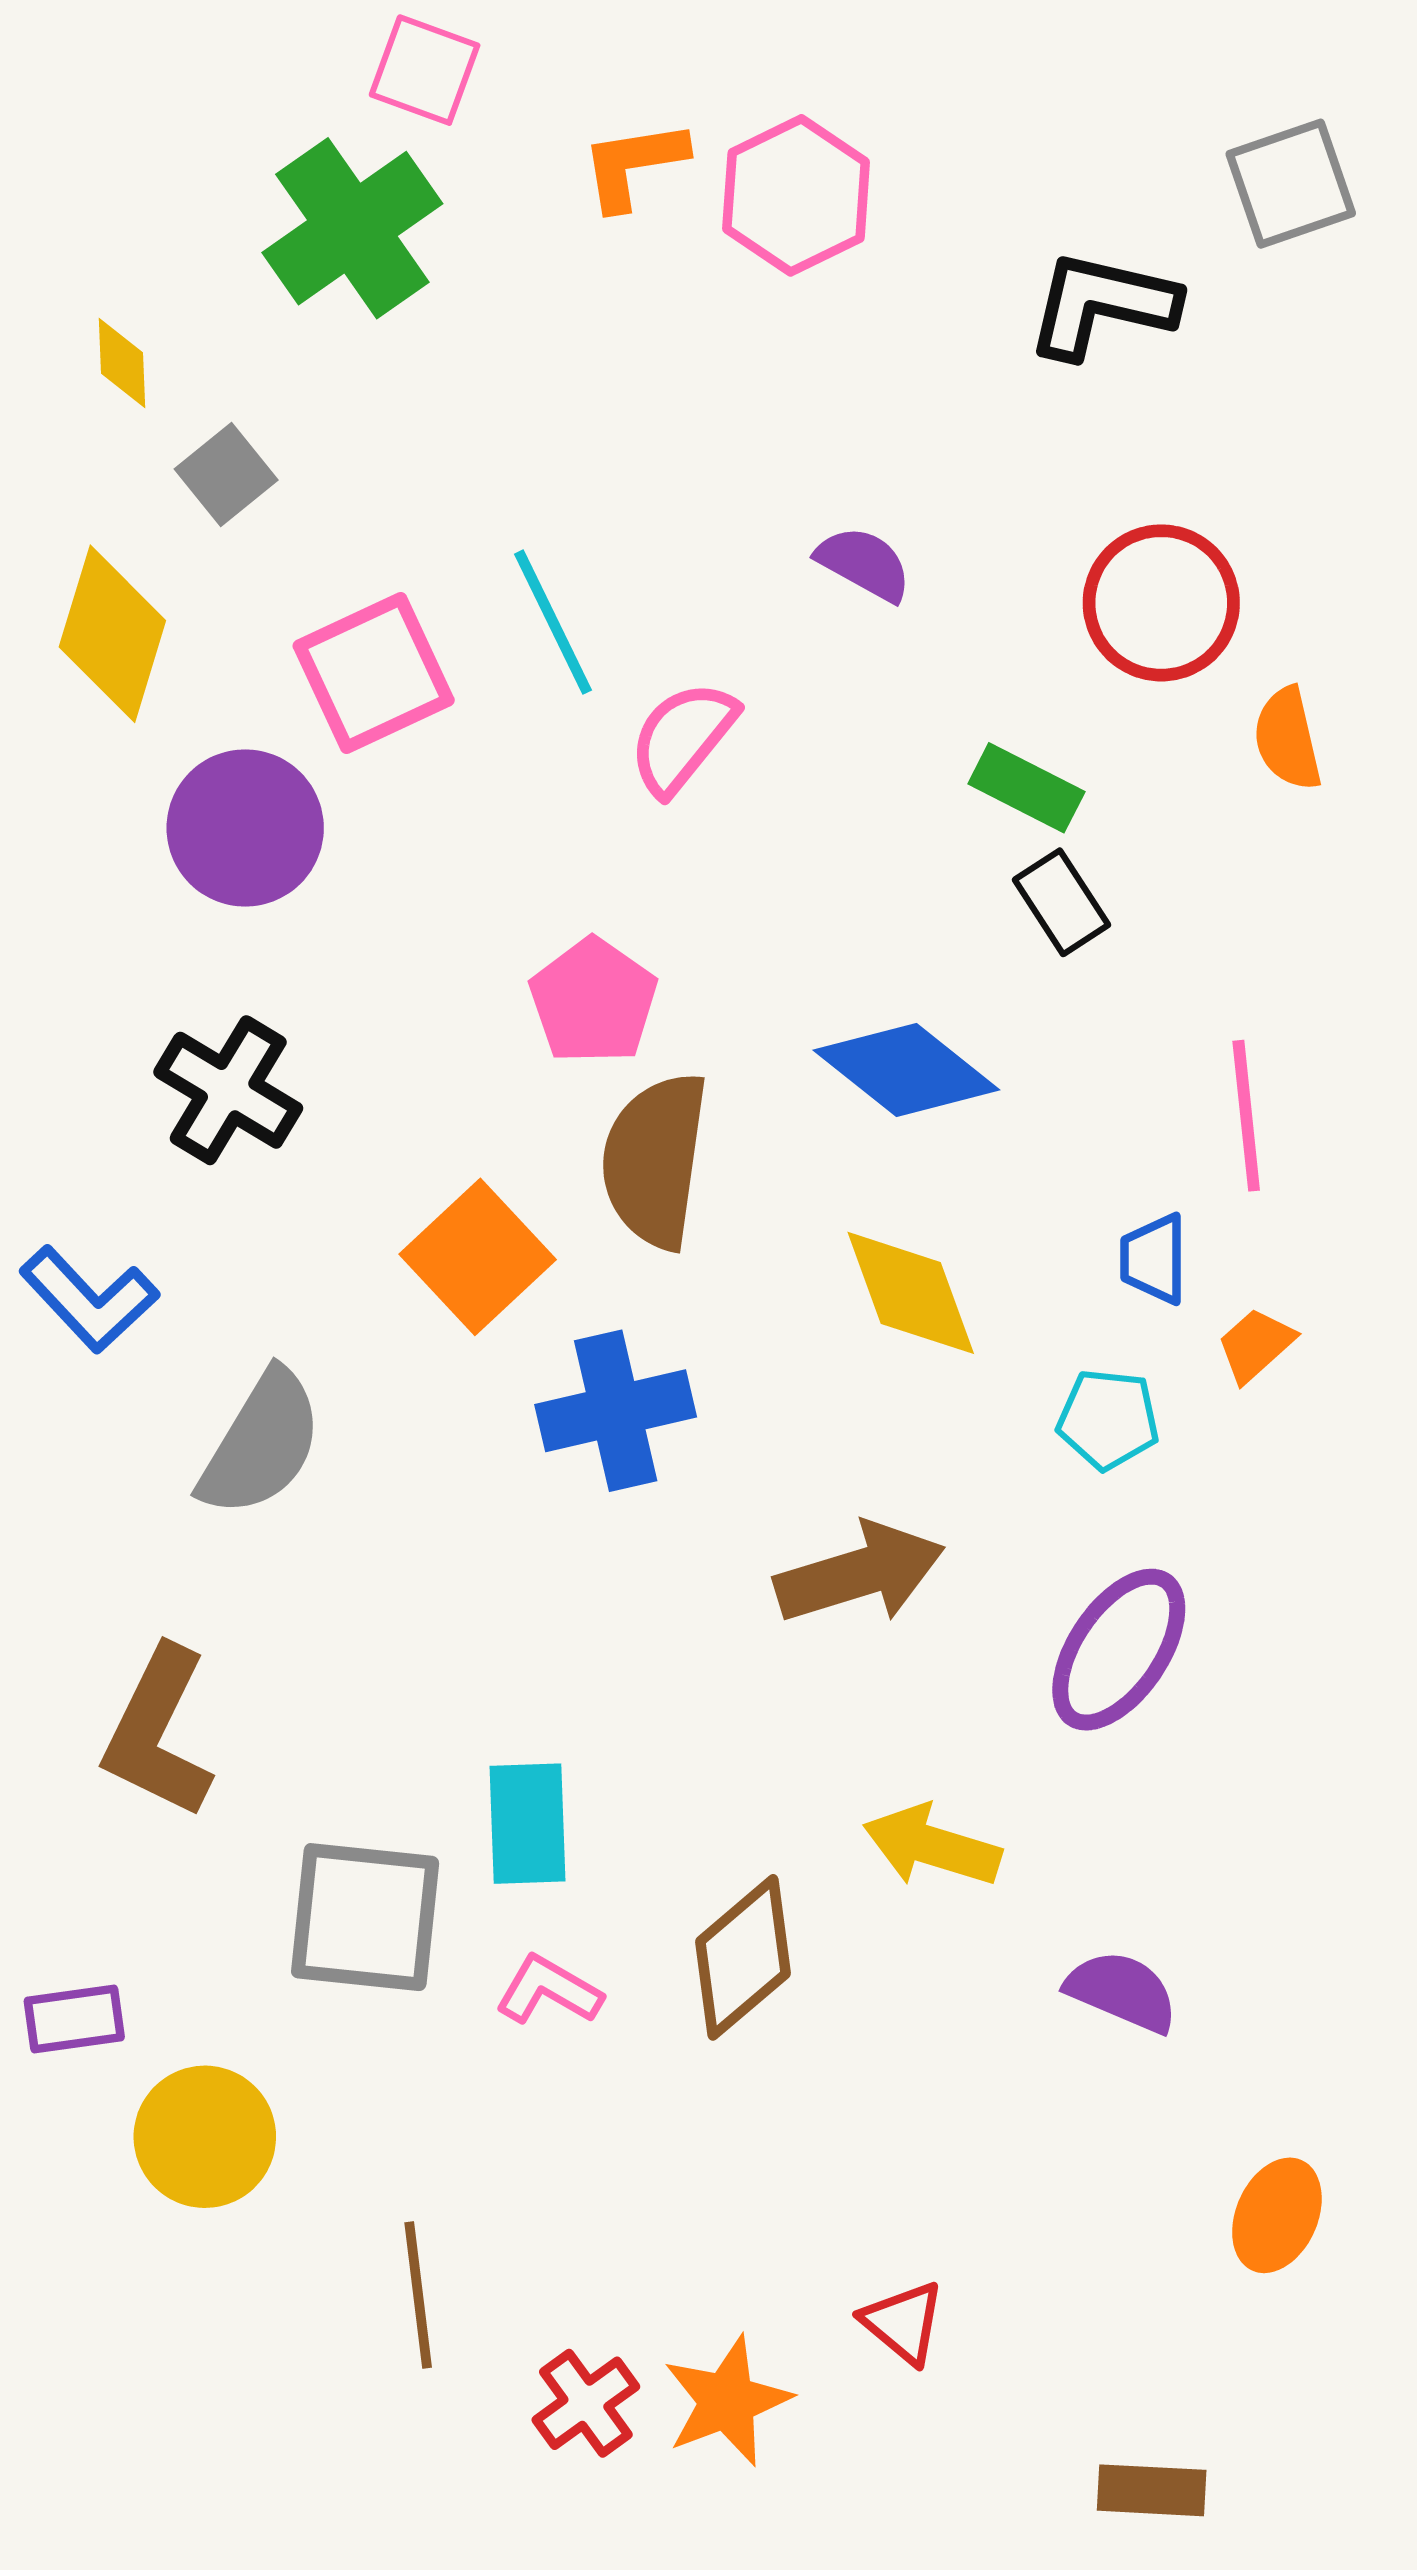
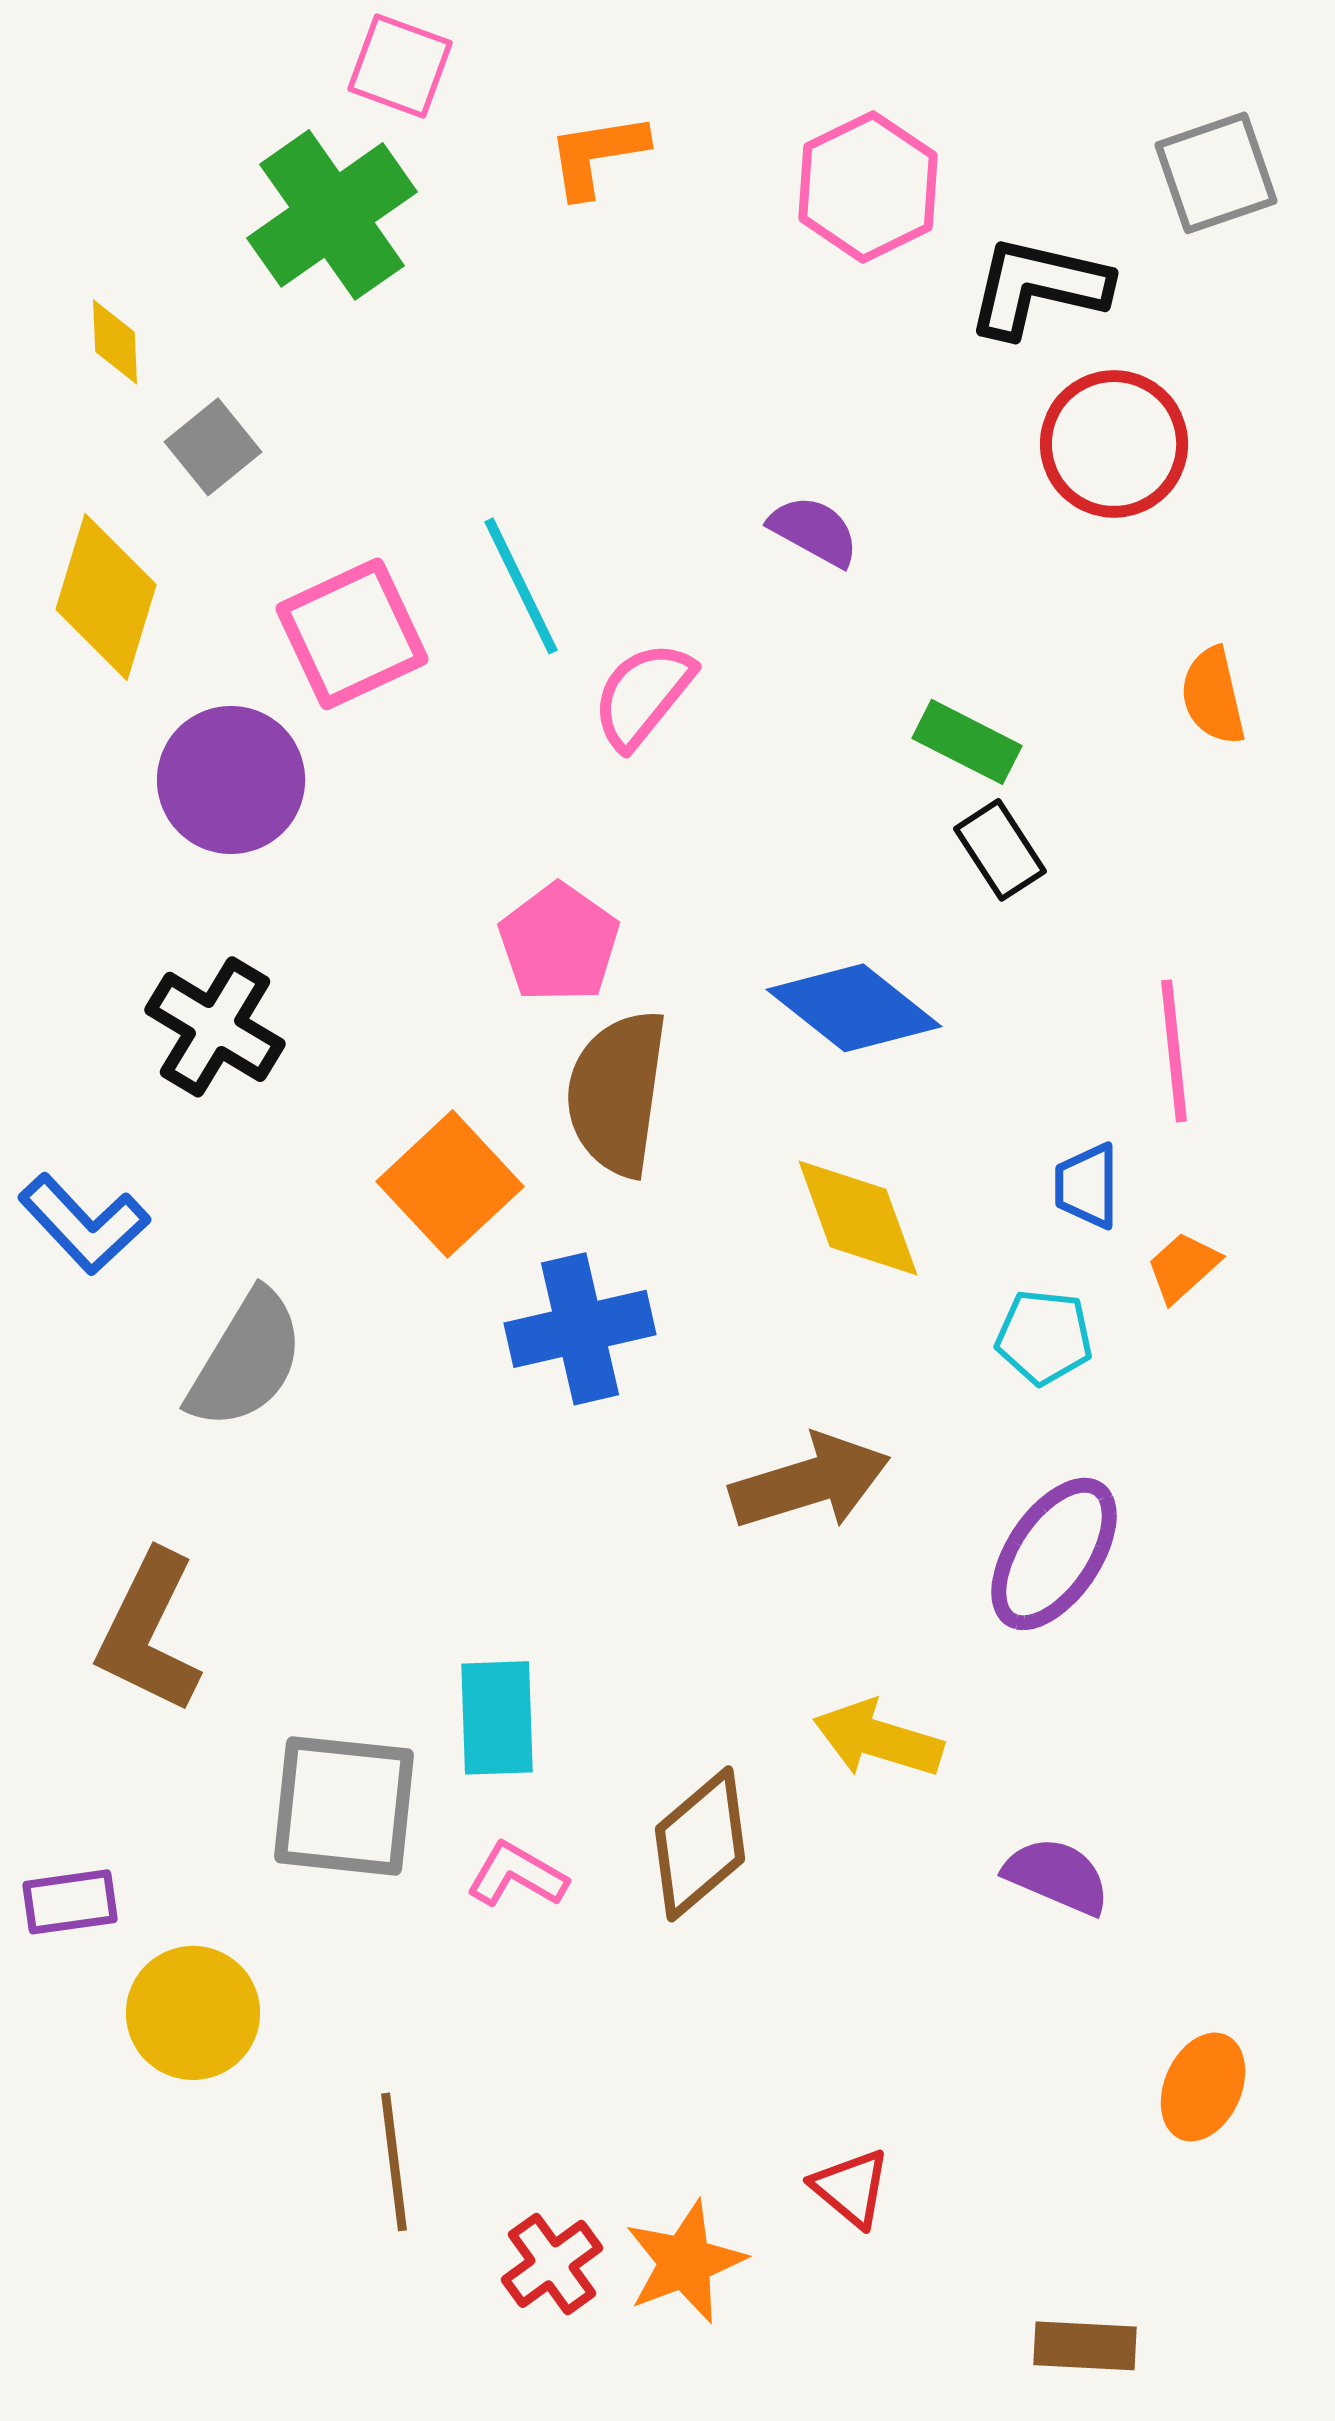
pink hexagon: (796, 195) -> (868, 187), moved
red circle: (1161, 603) -> (1114, 444), moved

